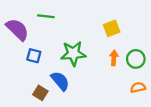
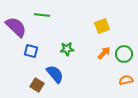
green star: (73, 54) -> (67, 49), size x0.6
orange arrow: (114, 58) -> (104, 53), turned 40

